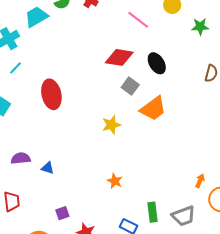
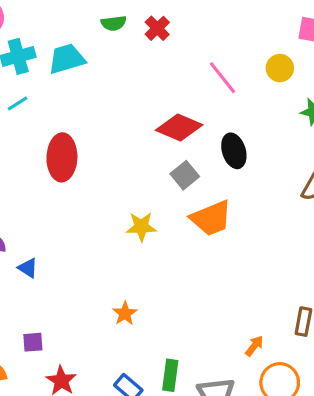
cyan trapezoid: (36, 17) -> (67, 59), moved

